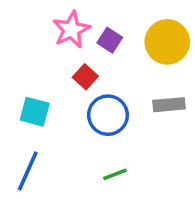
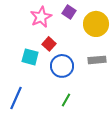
purple square: (110, 40) -> (69, 12), moved
cyan square: (35, 112) -> (30, 57), moved
green line: (115, 174) -> (66, 100), turned -40

